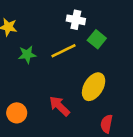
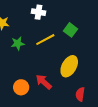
white cross: (76, 20) -> (38, 12), moved
orange circle: (17, 113) -> (21, 87), moved

